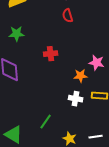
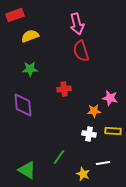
red semicircle: (68, 16) -> (81, 51), size x1.5
white line: (96, 137) -> (103, 163), moved

